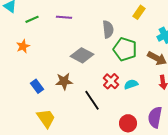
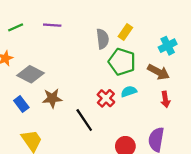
yellow rectangle: (139, 12) -> (125, 32), moved
gray diamond: (82, 55) -> (30, 74), moved
cyan semicircle: (131, 84) -> (129, 91), moved

